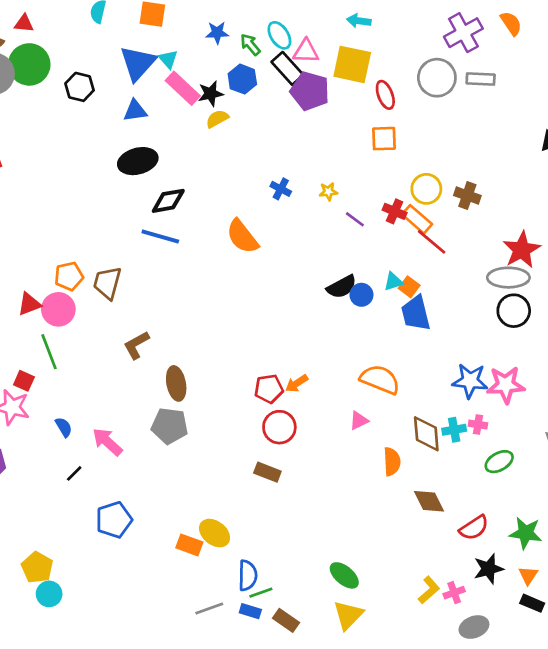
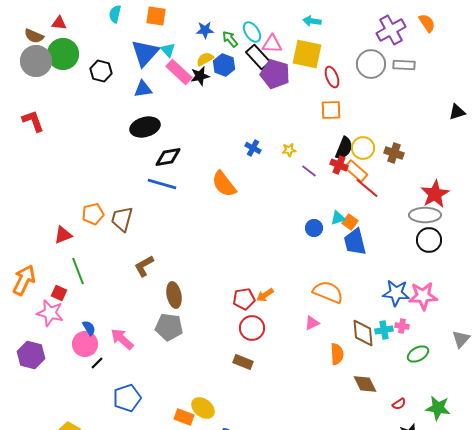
yellow semicircle: (217, 119) -> (205, 59), moved
black semicircle: (342, 287) -> (344, 148), moved, turned -40
pink circle: (58, 309) -> (85, 344), moved
red semicircle: (474, 528) -> (399, 404), size x0.6

